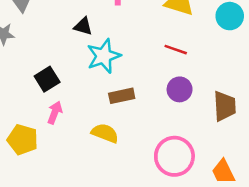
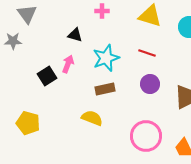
cyan star: (104, 56) -> (106, 58), moved
pink arrow: (55, 113) -> (68, 64), moved

